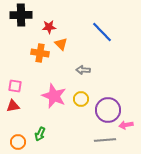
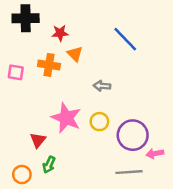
pink square: (15, 86) -> (16, 72), moved
red triangle: (13, 106) -> (38, 140), moved, turned -40

